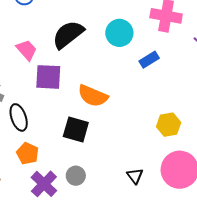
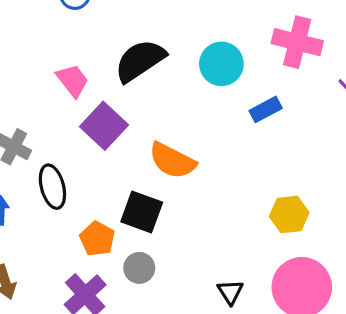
purple square: (48, 77) -> (104, 126), turned 36
orange pentagon: (28, 153) -> (97, 239), moved
gray circle: (76, 176) -> (139, 268), moved

